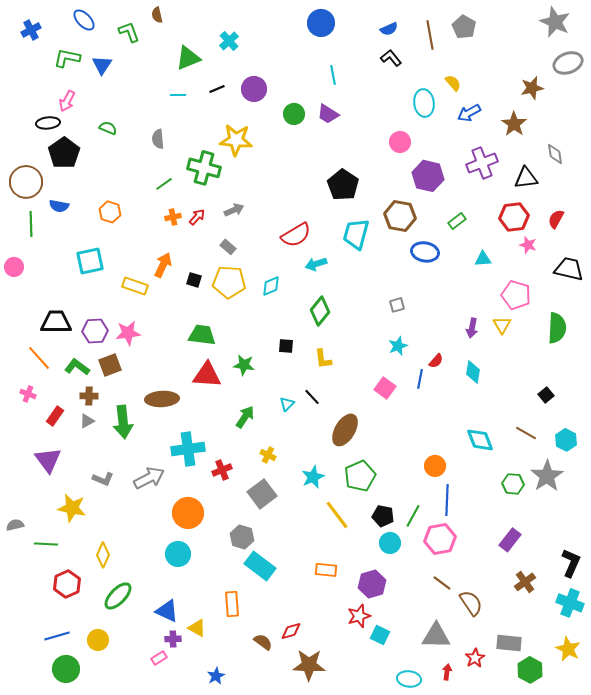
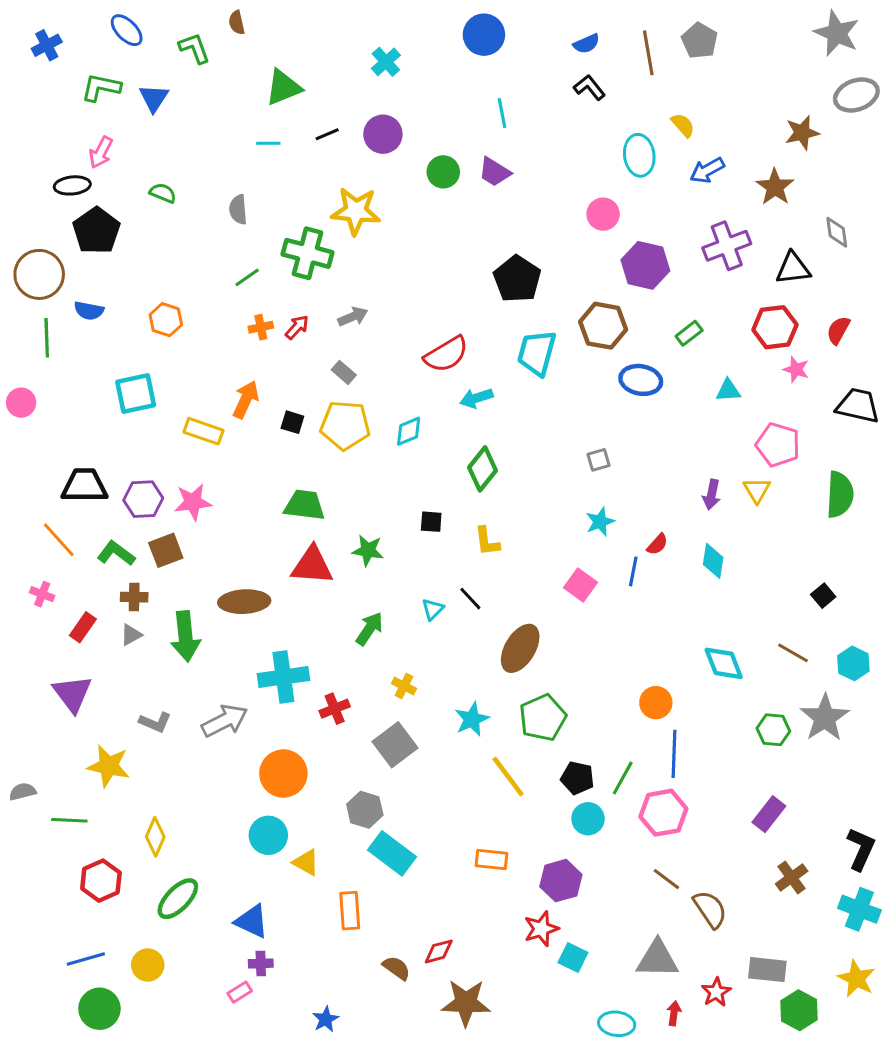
cyan cross: (229, 41) -> (386, 62), moved
yellow triangle: (197, 628) -> (306, 862), moved

